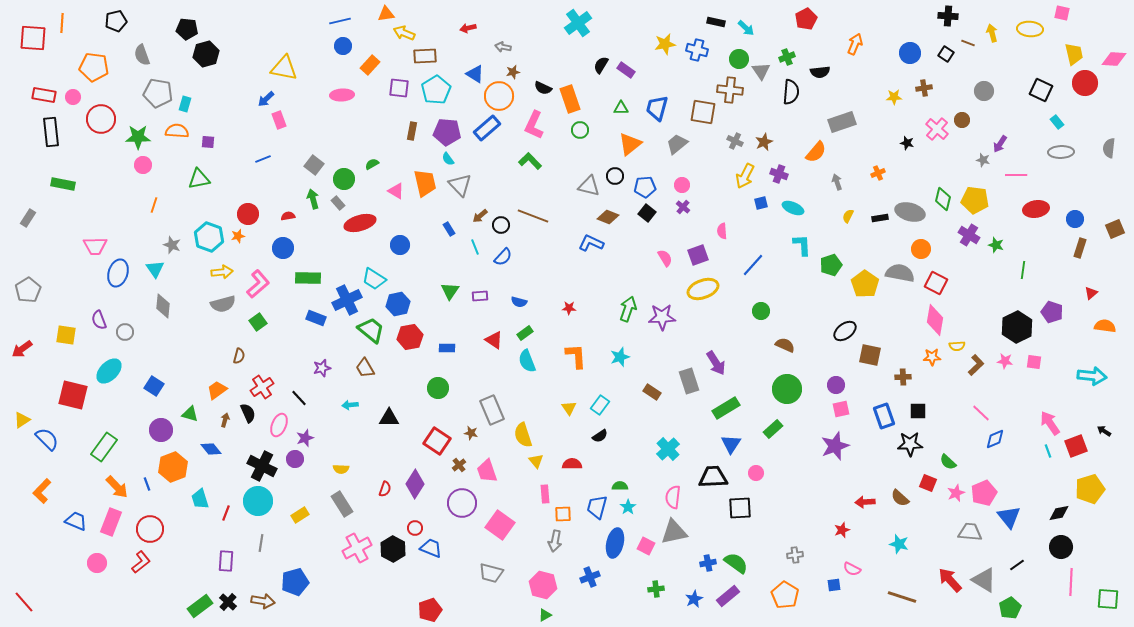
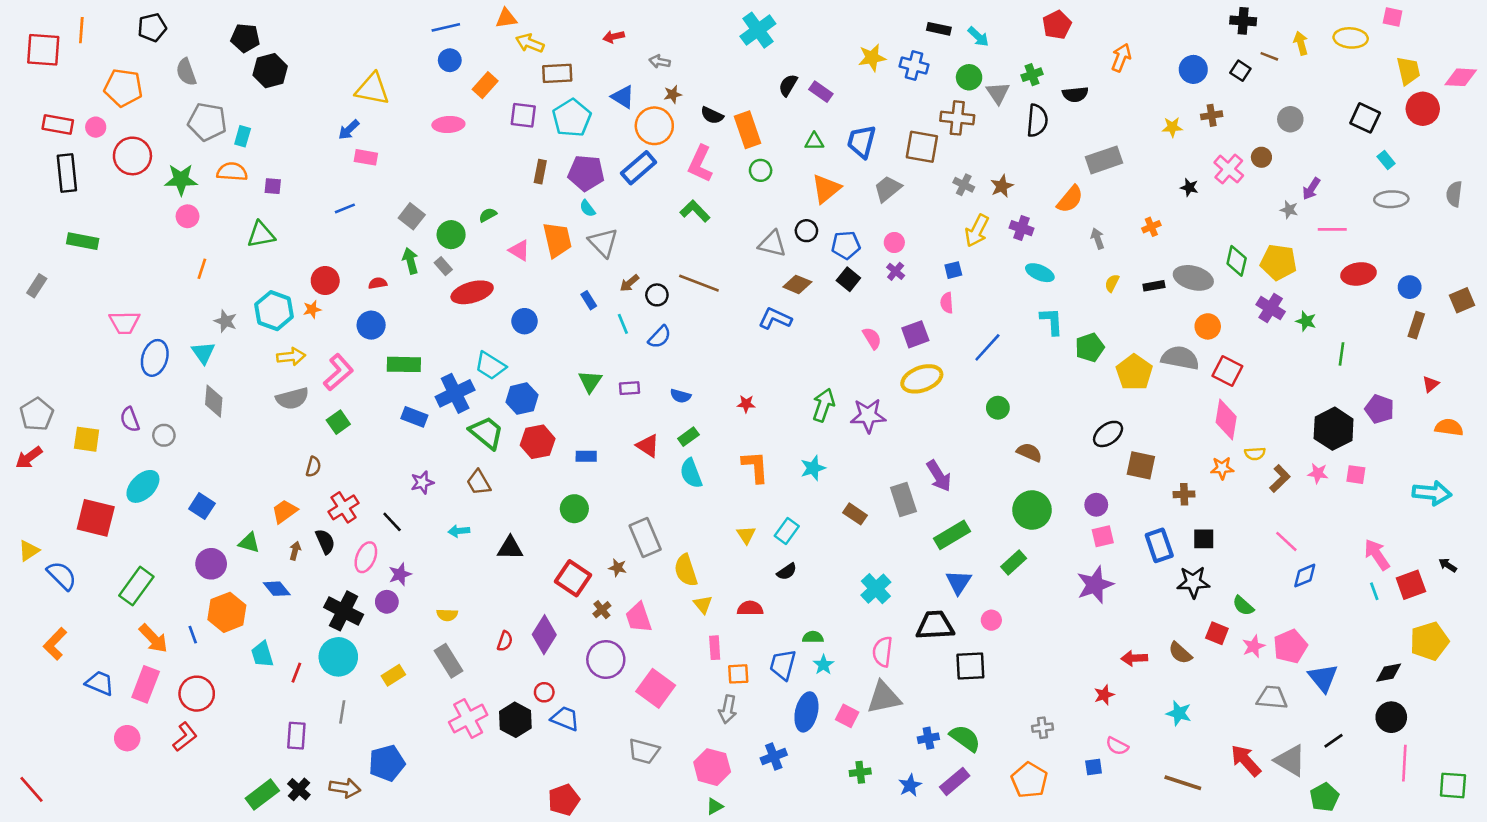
pink rectangle: (279, 120) -> (366, 157), turned -60
blue square: (761, 203) -> (953, 270), moved
gray pentagon: (28, 290) -> (37, 414), moved

